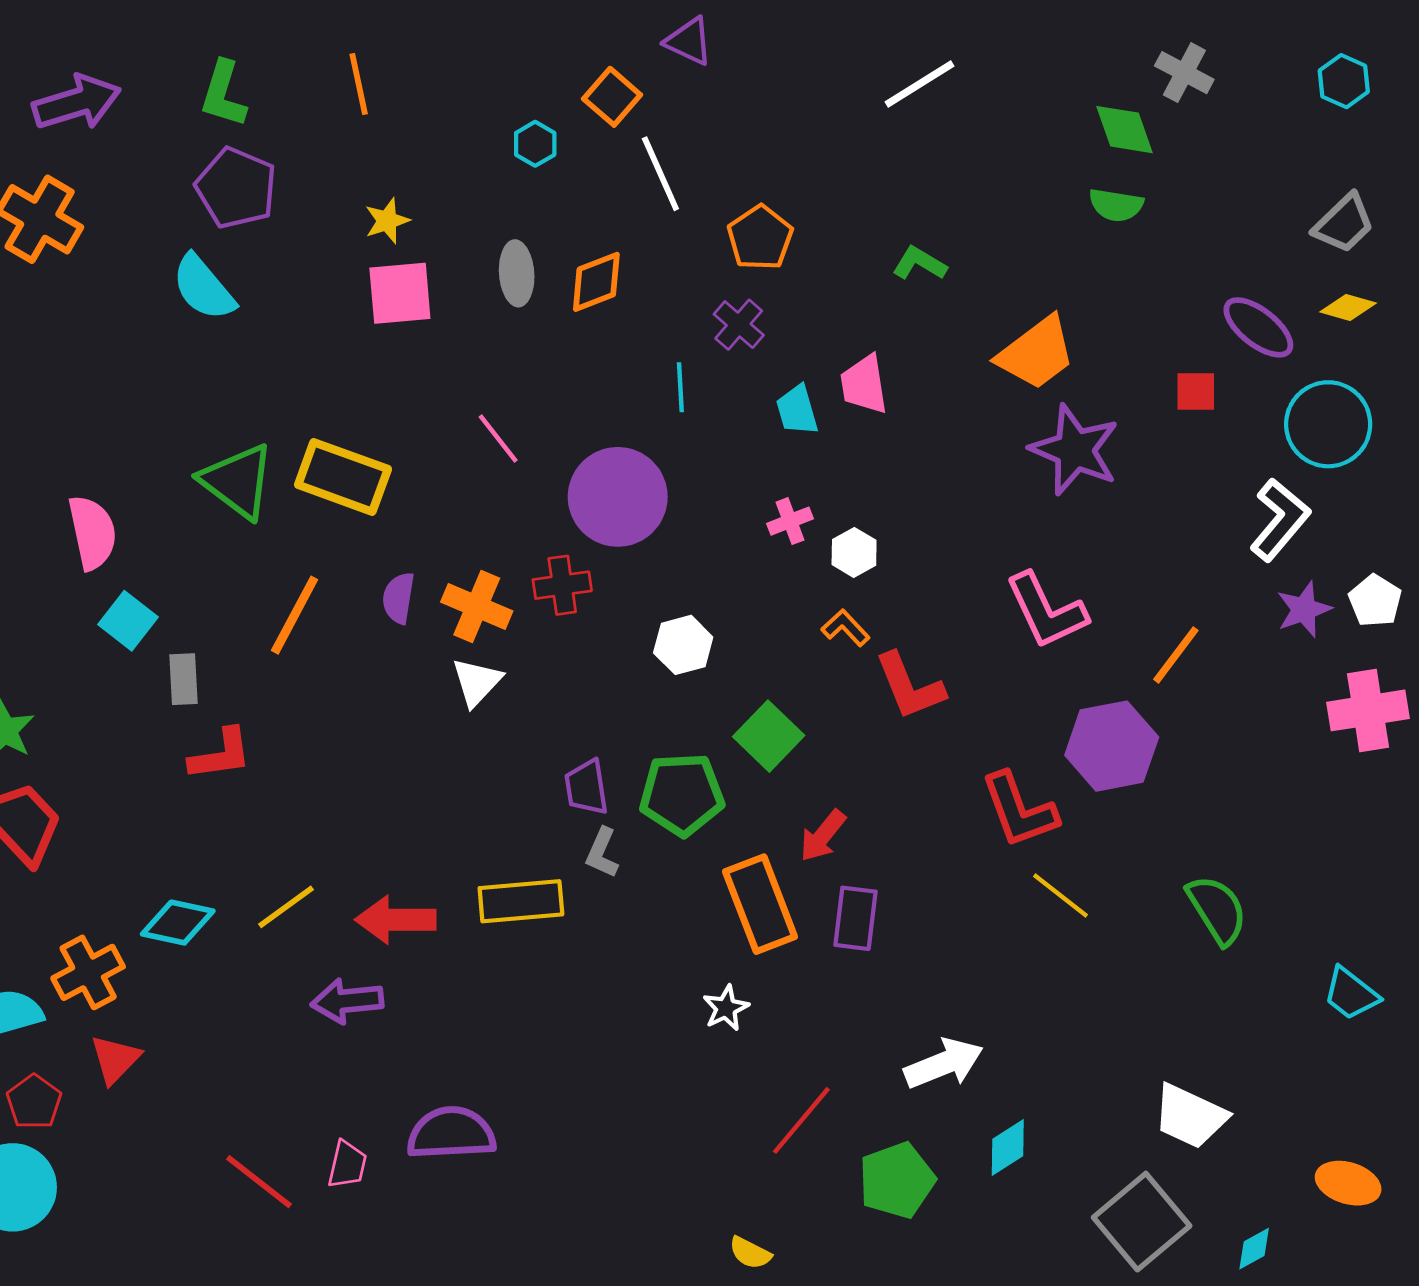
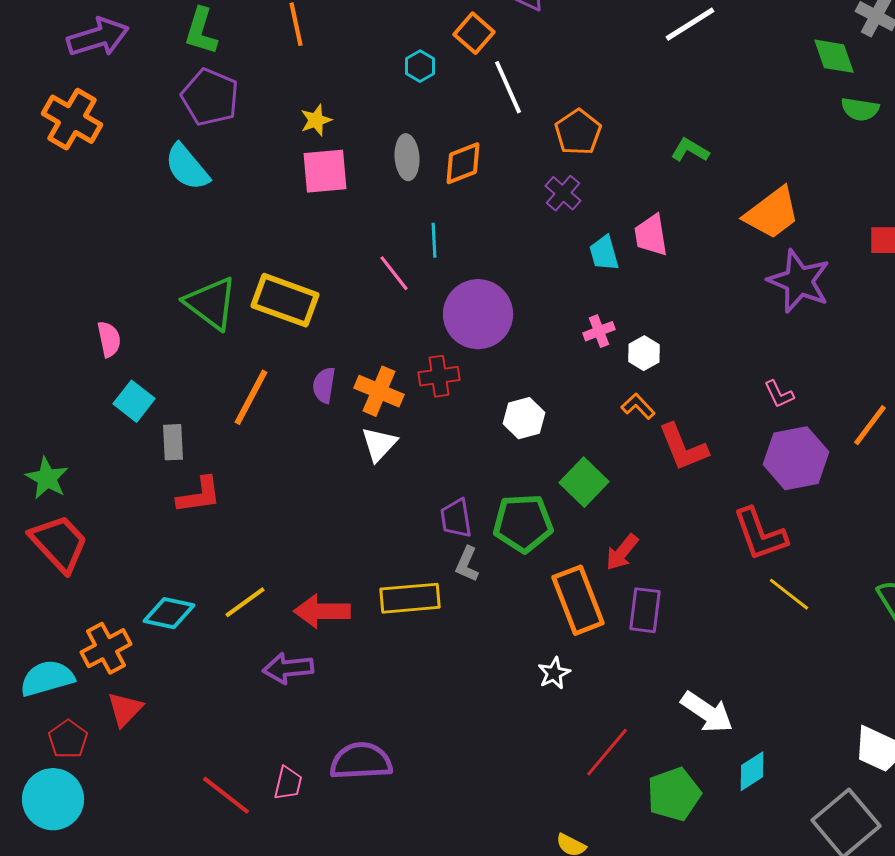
green semicircle: (1116, 205) -> (860, 109), moved
cyan line: (680, 387) -> (434, 240), moved
pink semicircle: (92, 532) -> (109, 339), size x0.7
pink L-shape: (1046, 611) -> (779, 394), size x0.5
purple hexagon: (1112, 746) -> (796, 458), moved
white arrow: (944, 1064) -> (707, 712), turned 56

